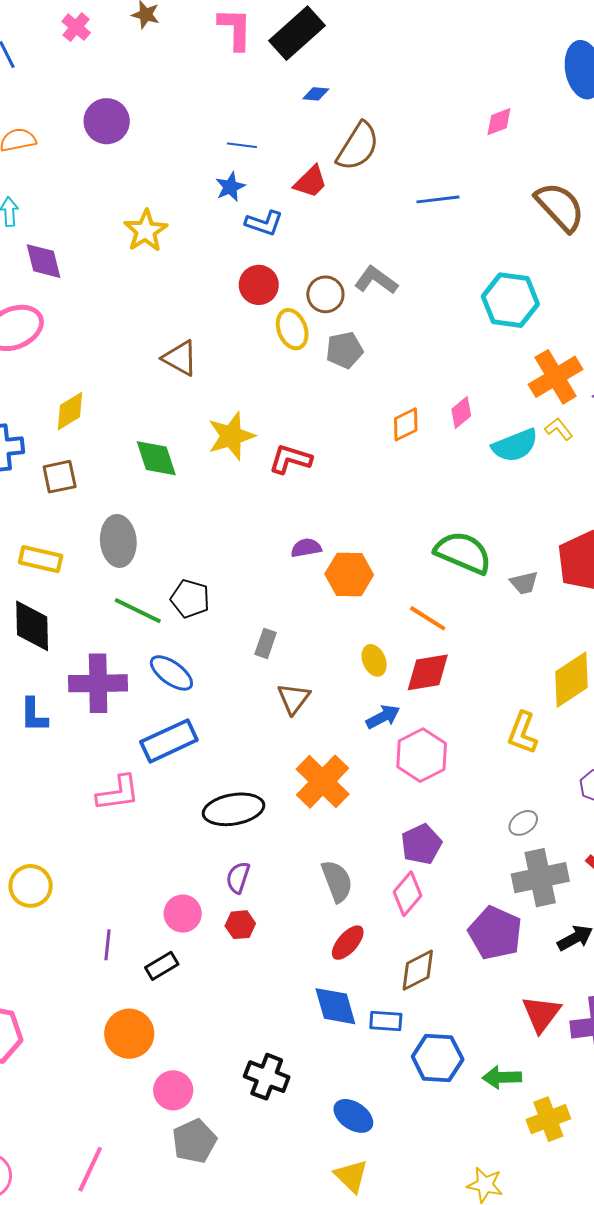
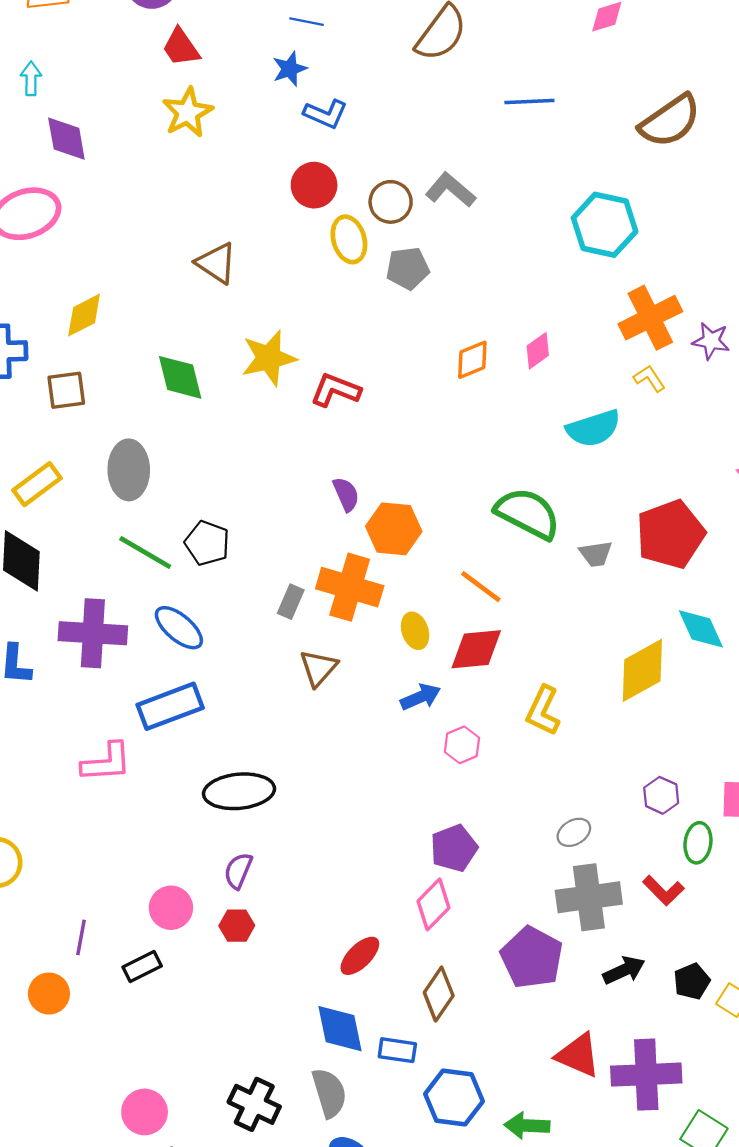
red trapezoid: (311, 182) -> (181, 47), moved, turned 96
brown semicircle: (560, 207) -> (670, 121), turned 94
cyan semicircle: (515, 445) -> (593, 428), moved
purple semicircle: (306, 548) -> (346, 494), turned 72
yellow rectangle: (41, 559) -> (37, 484), turned -54
yellow L-shape: (523, 733) -> (543, 711), moved
pink hexagon: (422, 755) -> (462, 745), size x0.6
orange cross: (323, 782) -> (350, 587), moved, turned -32
gray semicircle: (337, 881) -> (329, 1093), moved
brown diamond: (418, 970) -> (439, 994), turned -33
red triangle: (541, 1014) -> (578, 1055), turned -48
orange circle: (129, 1034) -> (49, 994), moved, size x0.7

